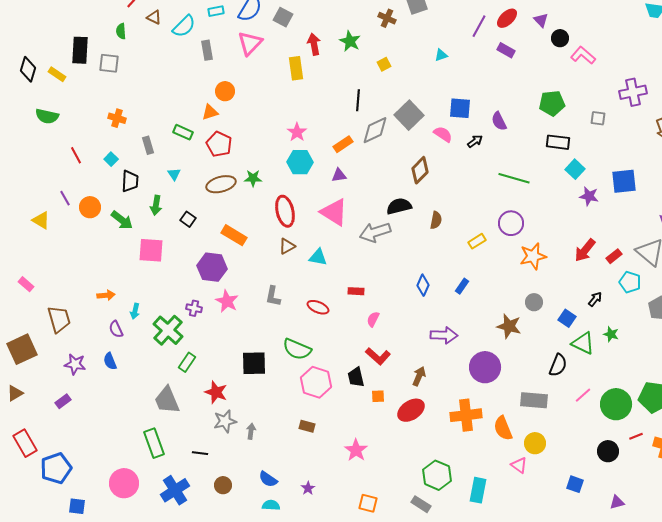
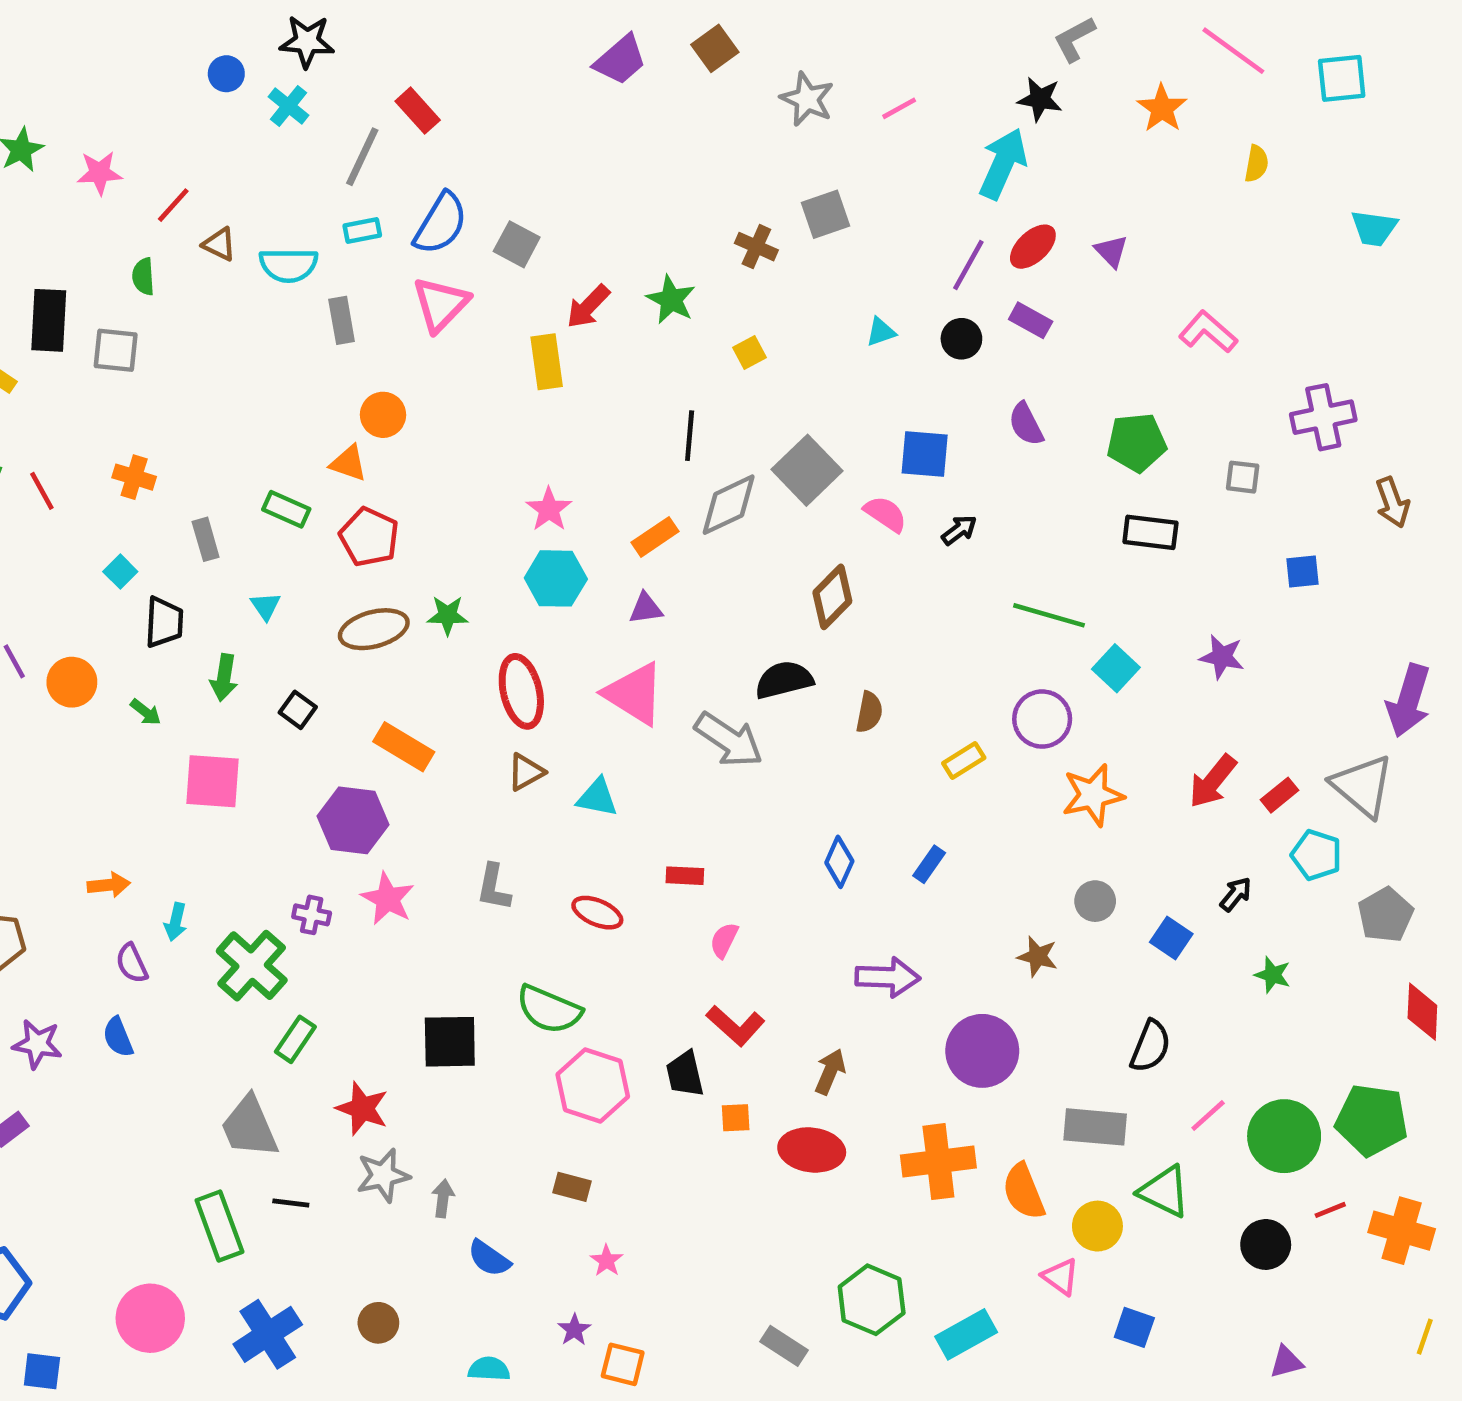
cyan semicircle: (184, 26) -> (289, 265), turned 45
black circle: (560, 38) -> (961, 339), moved
red arrow: (314, 44) -> (588, 307), turned -125
orange triangle: (210, 112) -> (348, 463), turned 36
purple semicircle: (499, 121) -> (1026, 424), moved
red line: (76, 155) -> (42, 491), moved
cyan square: (575, 169) -> (1116, 668), moved
blue square: (624, 181) -> (1303, 572), moved, size x0.6
green arrow: (122, 220) -> (146, 712), size x0.6
gray arrow: (375, 232) -> (729, 740), turned -128
brown star: (509, 326) -> (1038, 956), size x0.7
green triangle: (583, 343) -> (1164, 1191), moved
red ellipse: (411, 410) -> (812, 1150), turned 40
pink star: (356, 450) -> (607, 1261), moved, size x0.6
black line: (200, 453) -> (291, 1203), moved
blue semicircle: (268, 479) -> (489, 1258), moved
blue square: (575, 484) -> (1134, 1327), moved
cyan rectangle: (478, 490) -> (966, 1334), turned 50
orange square: (368, 503) -> (623, 1364), moved
gray rectangle: (421, 504) -> (784, 1346), moved

